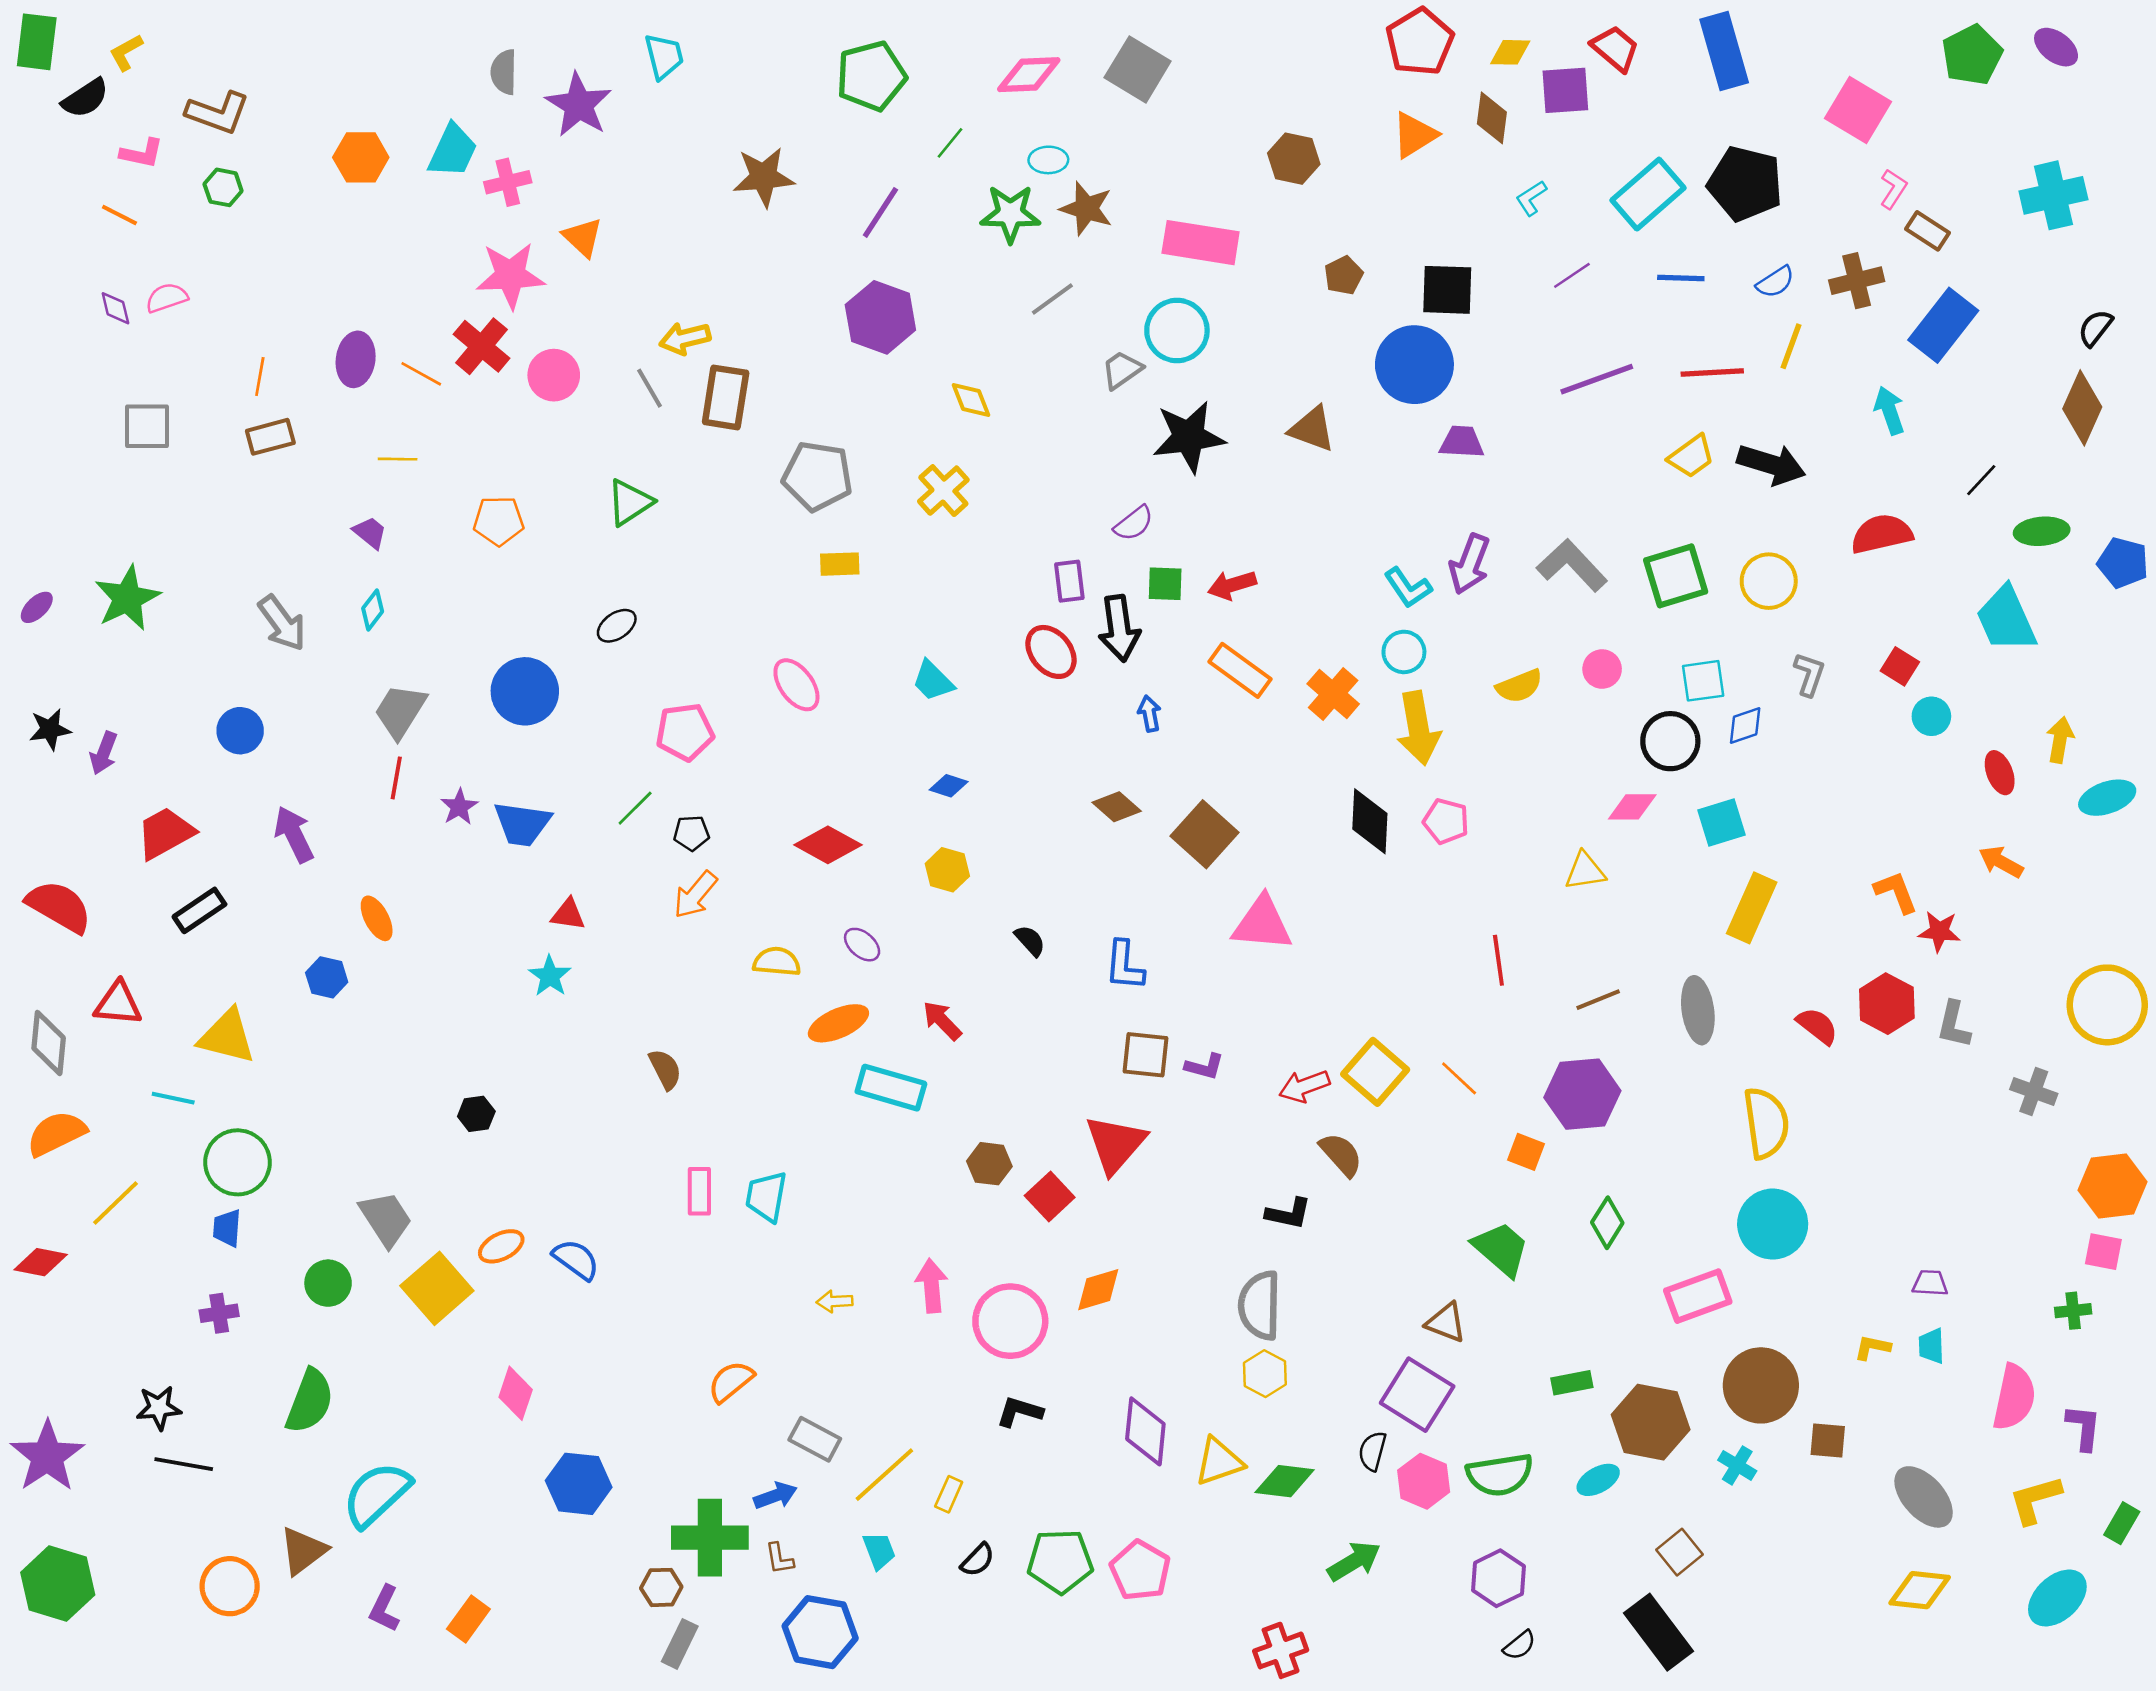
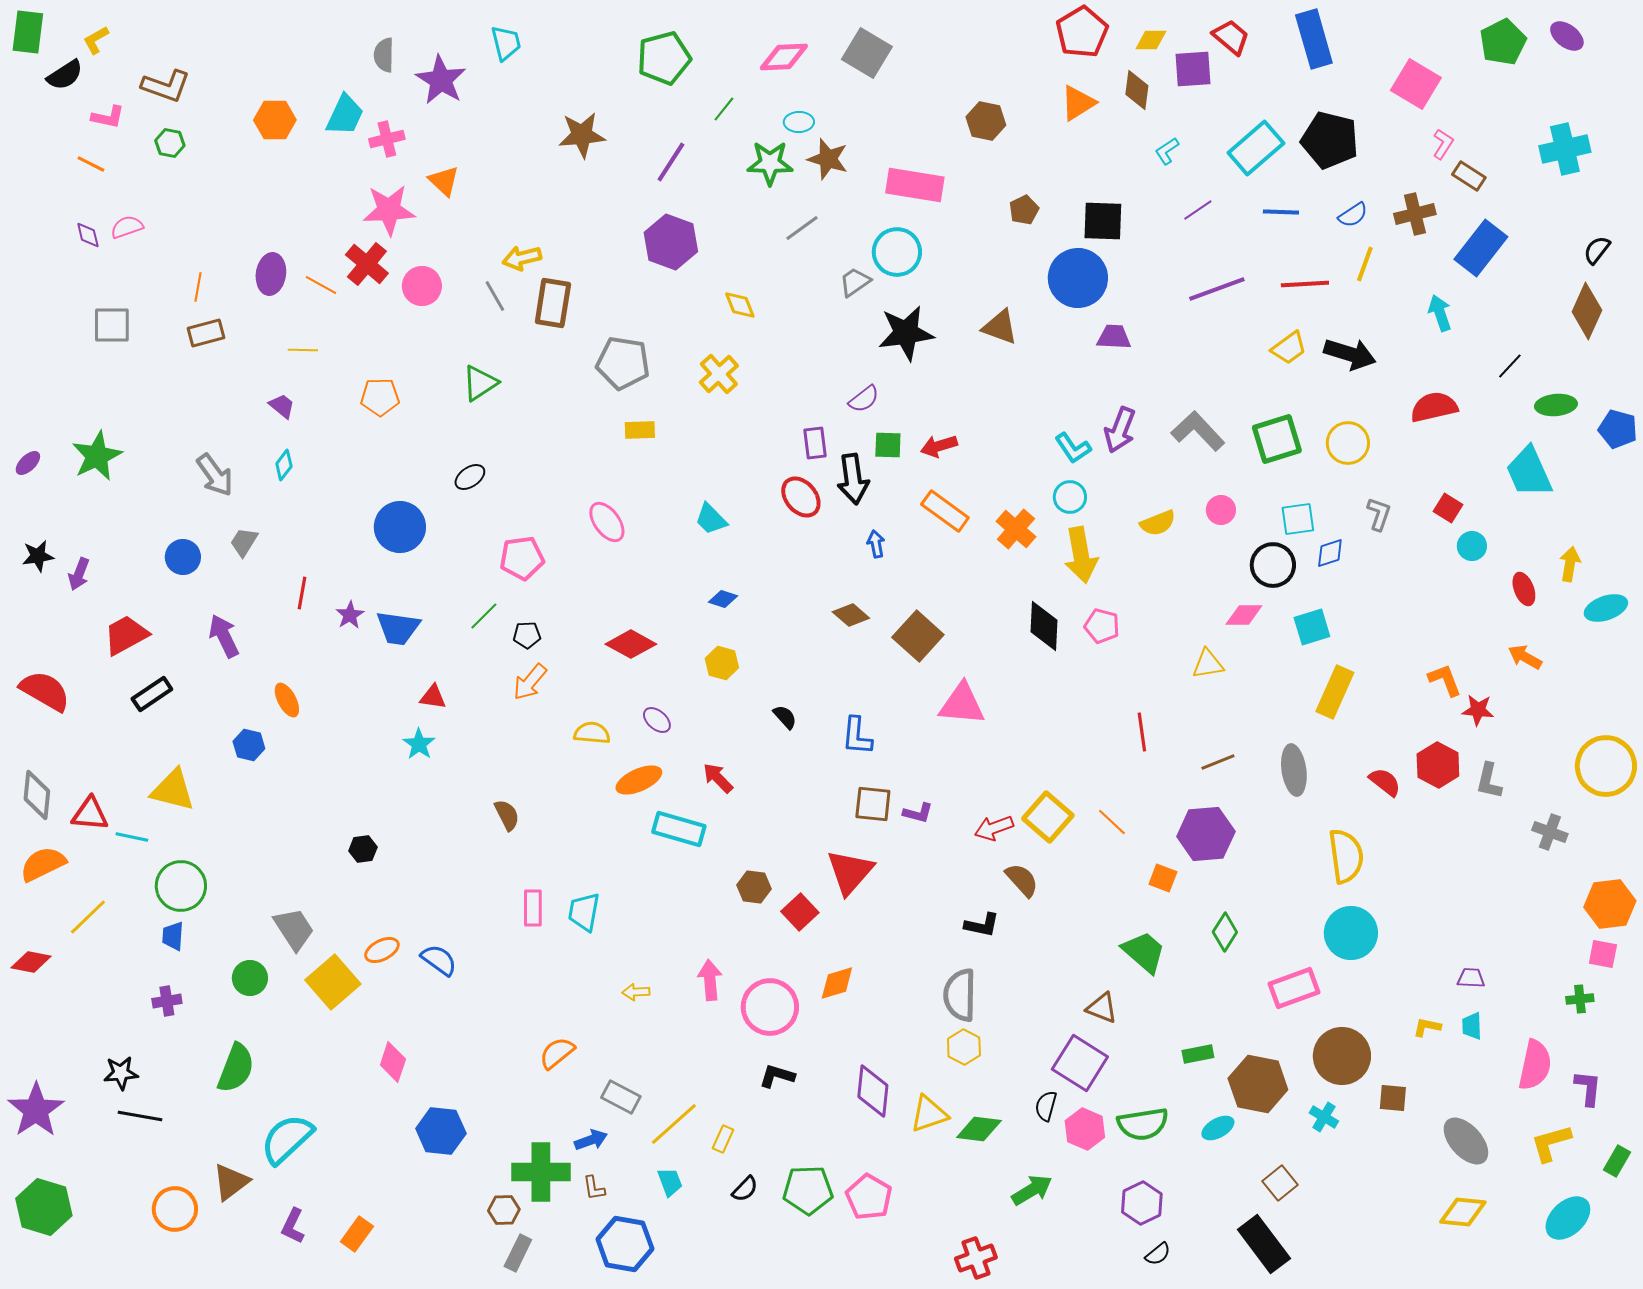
gray trapezoid: (400, 711) -> (244, 542), moved, size x0.7
red triangle: (118, 1004) -> (90, 814), moved

